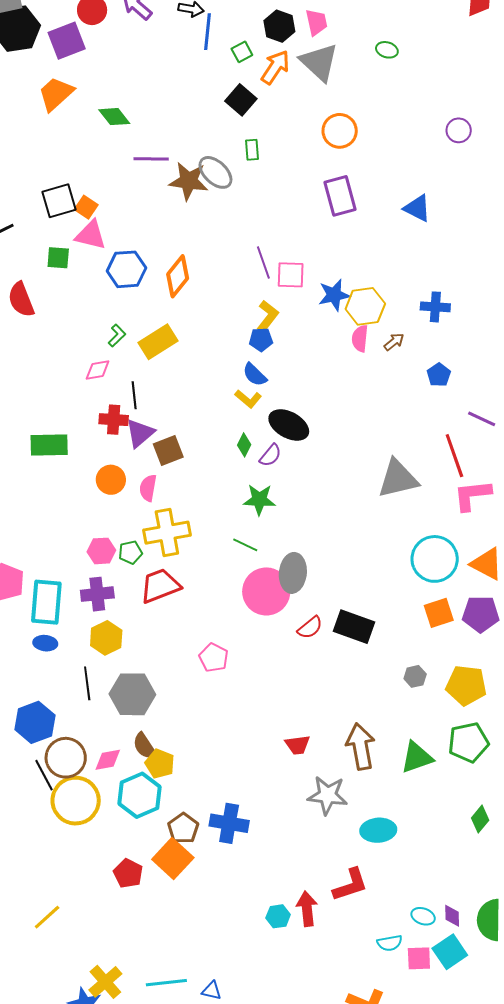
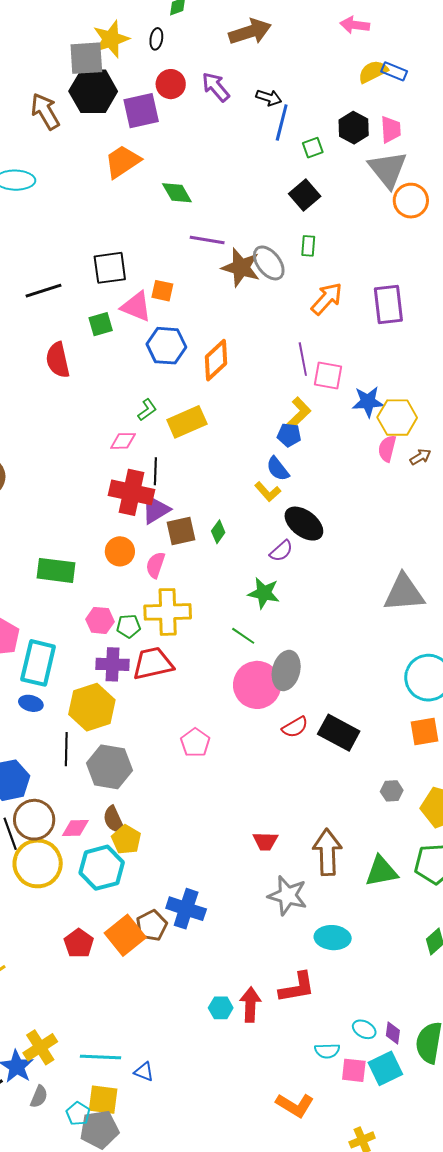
orange arrow: (275, 67) -> (327, 299), moved
orange circle: (340, 131) -> (411, 201), moved
orange square: (86, 207) -> (162, 291), moved, turned -30
green square: (58, 258) -> (101, 324), turned -30
red cross: (114, 420) -> (132, 492), size x1.5
green rectangle: (49, 445) -> (56, 570), moved
green diamond: (244, 445) -> (218, 532), moved
purple cross: (97, 594) -> (112, 664), moved
yellow hexagon: (106, 638) -> (92, 707), size x1.4
brown pentagon: (183, 828) -> (152, 925), moved

